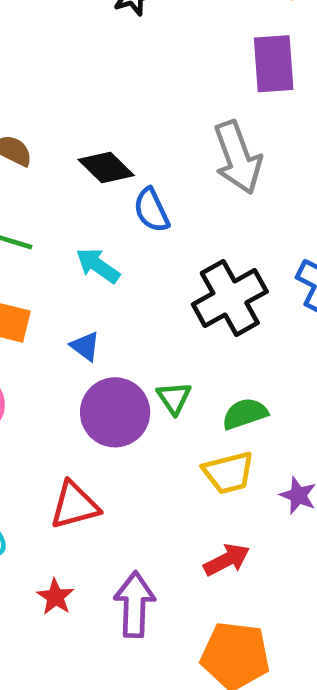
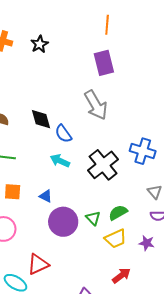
black diamond: (106, 168) -> (41, 119), turned 40
cyan arrow: (98, 266) -> (60, 161), moved
green triangle: (174, 398) -> (93, 218), moved
red triangle: (74, 505) -> (38, 264), moved

